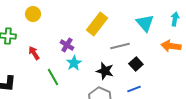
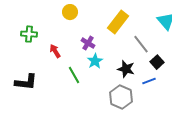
yellow circle: (33, 14) -> (70, 12), moved
gray line: (120, 46) -> (141, 44), turned 66
blue line: (134, 89) -> (149, 81), moved

